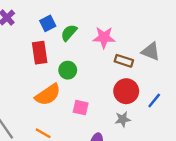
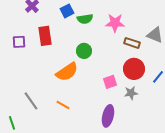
green semicircle: (69, 33) -> (85, 19), turned -140
red rectangle: (40, 53) -> (45, 36), moved
pink square: (81, 108) -> (110, 82), moved, turned -32

